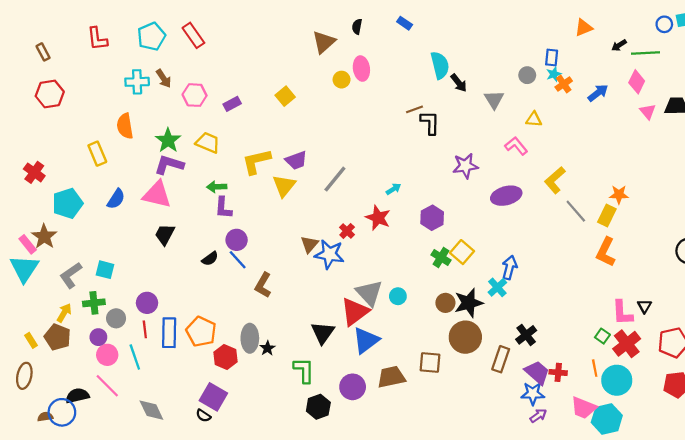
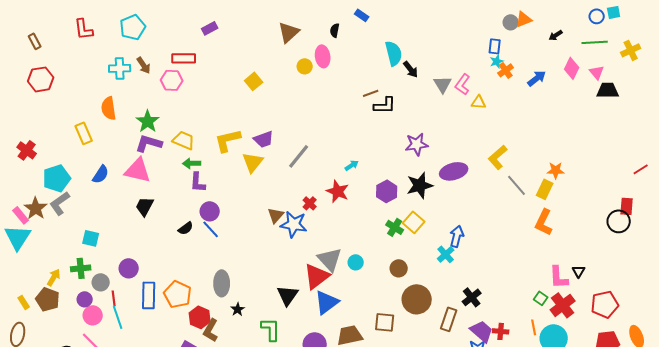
black semicircle: (357, 27) -> (335, 30), moved
red rectangle: (193, 35) -> (184, 58), moved, turned -55
green line: (645, 53) -> (595, 42), moved
gray circle: (527, 75) -> (511, 22), moved
purple rectangle: (232, 104) -> (210, 28), moved
pink triangle: (648, 112) -> (597, 72), moved
black L-shape: (430, 123) -> (385, 105), turned 90
yellow trapezoid: (208, 143) -> (184, 140), moved
pink L-shape: (516, 146) -> (463, 84), moved, turned -105
gray L-shape: (71, 275) -> (60, 203), moved
brown L-shape: (263, 285) -> (211, 330), moved
black star: (469, 303) -> (420, 185), moved
red line: (145, 329) -> (114, 298), moved
gray ellipse: (250, 338) -> (222, 283), moved

